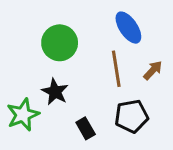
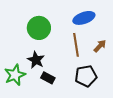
blue ellipse: (128, 28) -> (84, 18), turned -75
black rectangle: (86, 128) -> (48, 78), moved, turned -32

